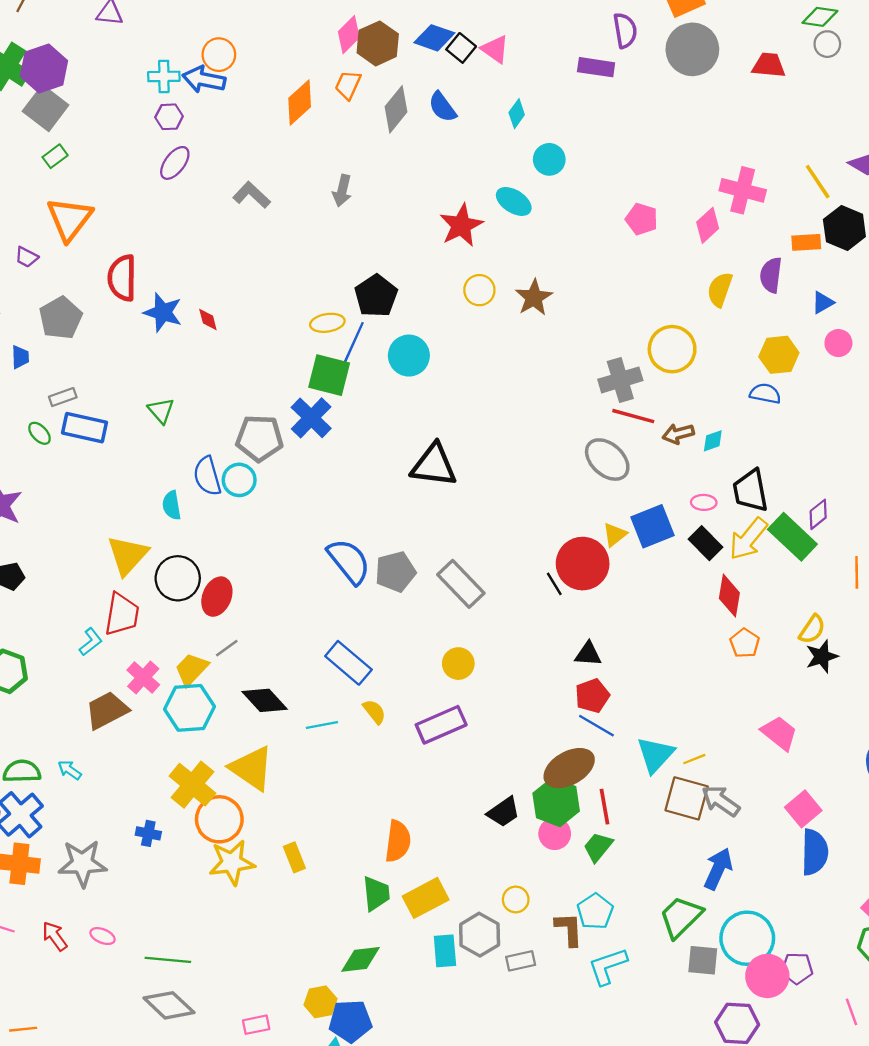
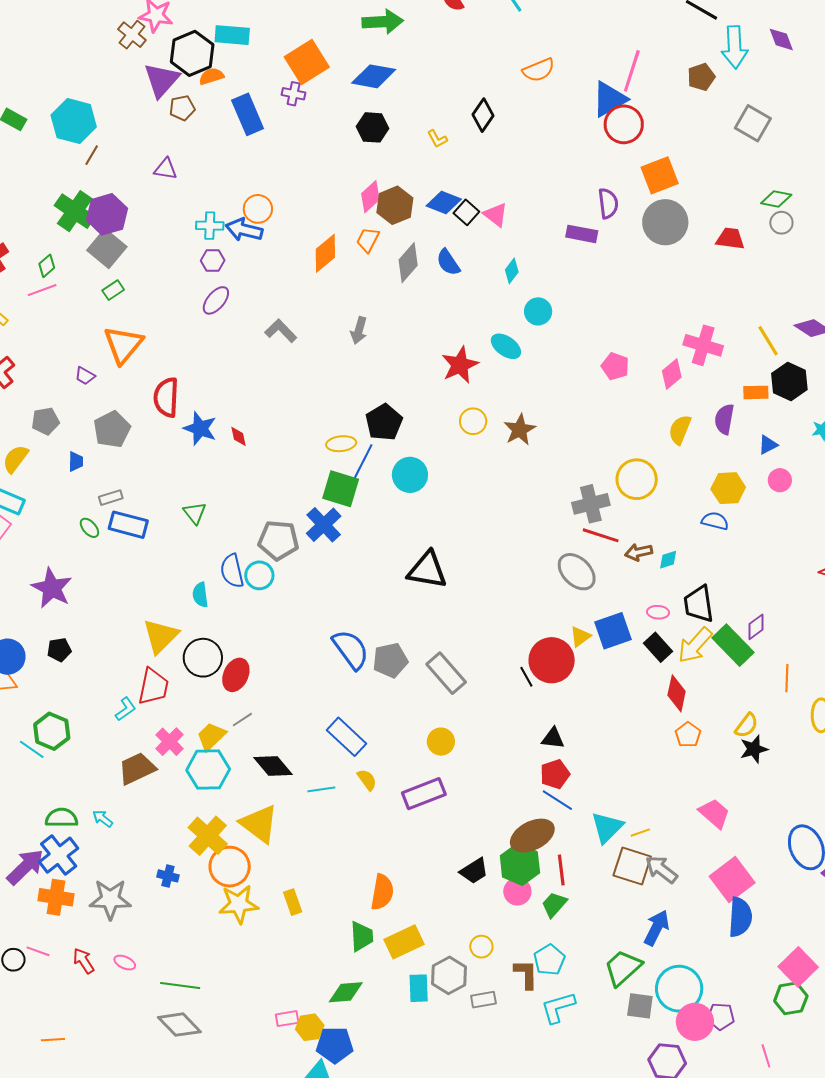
pink square: (803, 809) -> (732, 880), size x1.4
pink rectangle: (256, 1025) -> (287, 1019), moved

